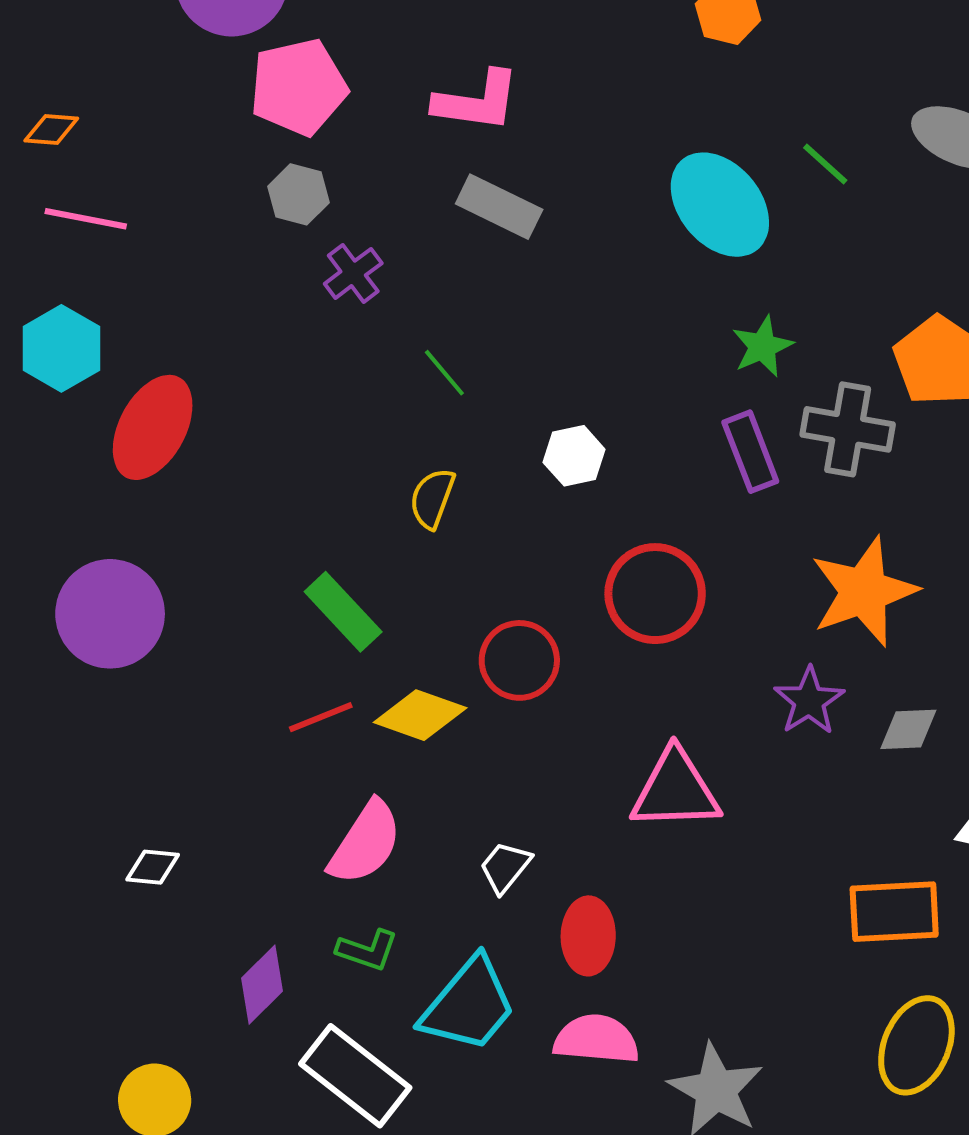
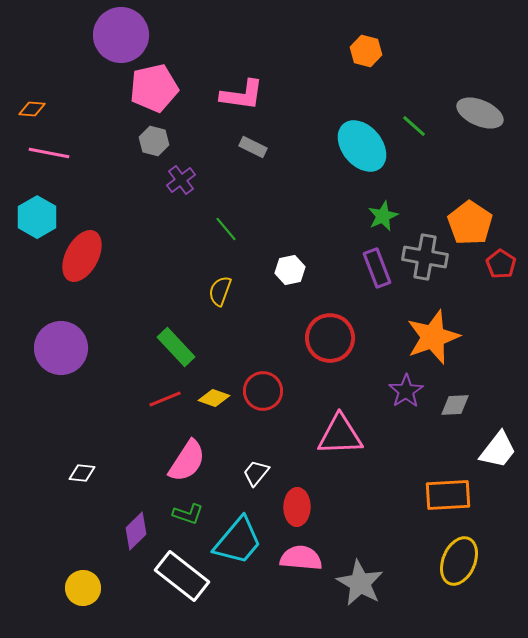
gray rectangle: (499, 207) -> (253, 147), size x0.7
red circle: (519, 660) -> (263, 391), moved
yellow diamond: (420, 715) -> (214, 398), size x0.7

